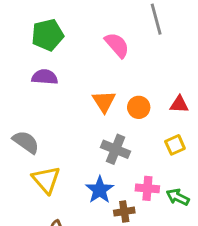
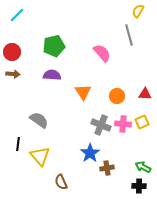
orange triangle: (104, 102) -> (83, 92), moved
yellow triangle: (46, 180) -> (40, 156), moved
pink cross: (147, 188) -> (123, 124), moved
green arrow: (178, 197) -> (143, 167), moved

